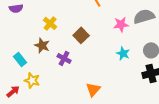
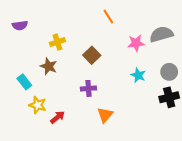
yellow cross: (50, 23) -> (57, 42), turned 32
purple cross: (64, 58) -> (88, 88), moved, turned -32
red arrow: (13, 91) -> (57, 117), moved

